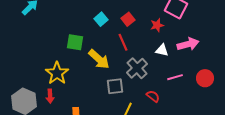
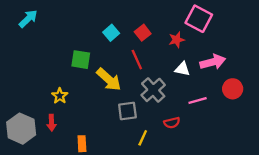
yellow star: (57, 73) -> (60, 96), size x0.6
red circle: (205, 78) -> (233, 89), moved
red semicircle: (153, 96) -> (172, 123), turned 128

